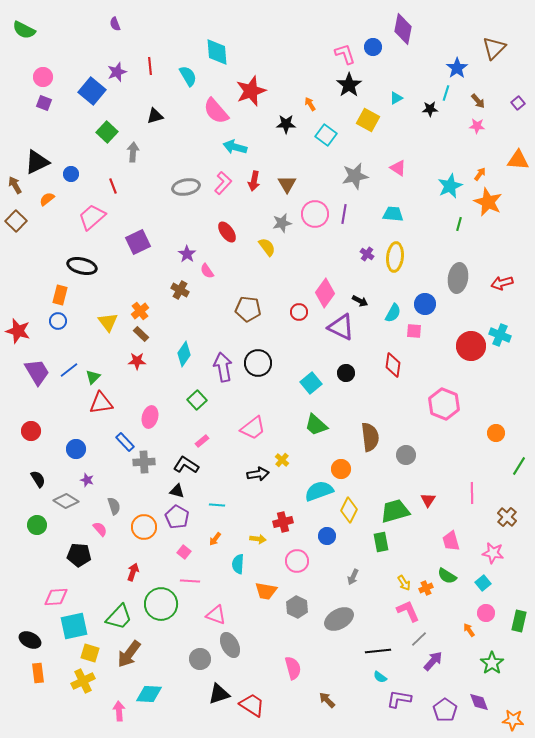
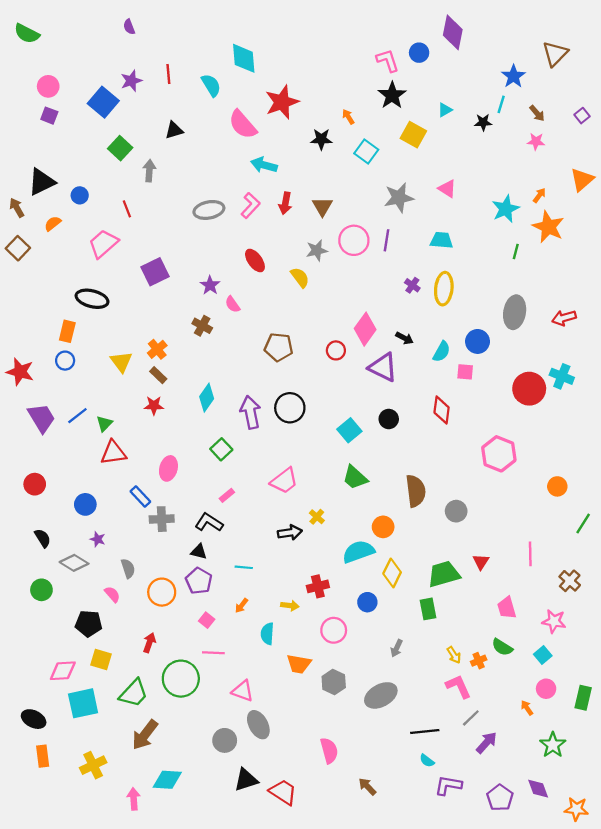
orange triangle: (518, 160) -> (582, 180), turned -45
yellow square: (90, 653) -> (101, 659), moved

